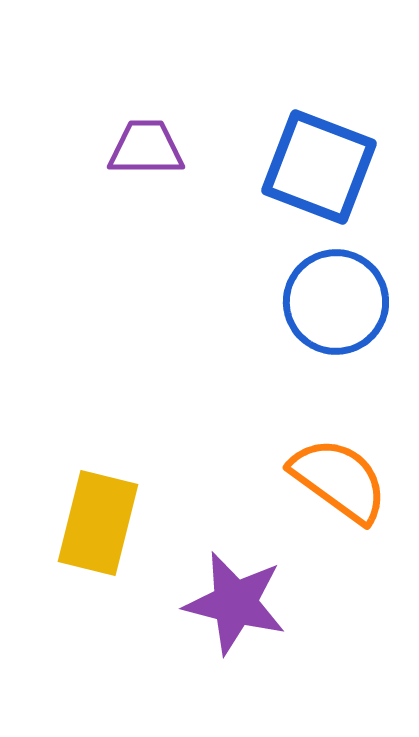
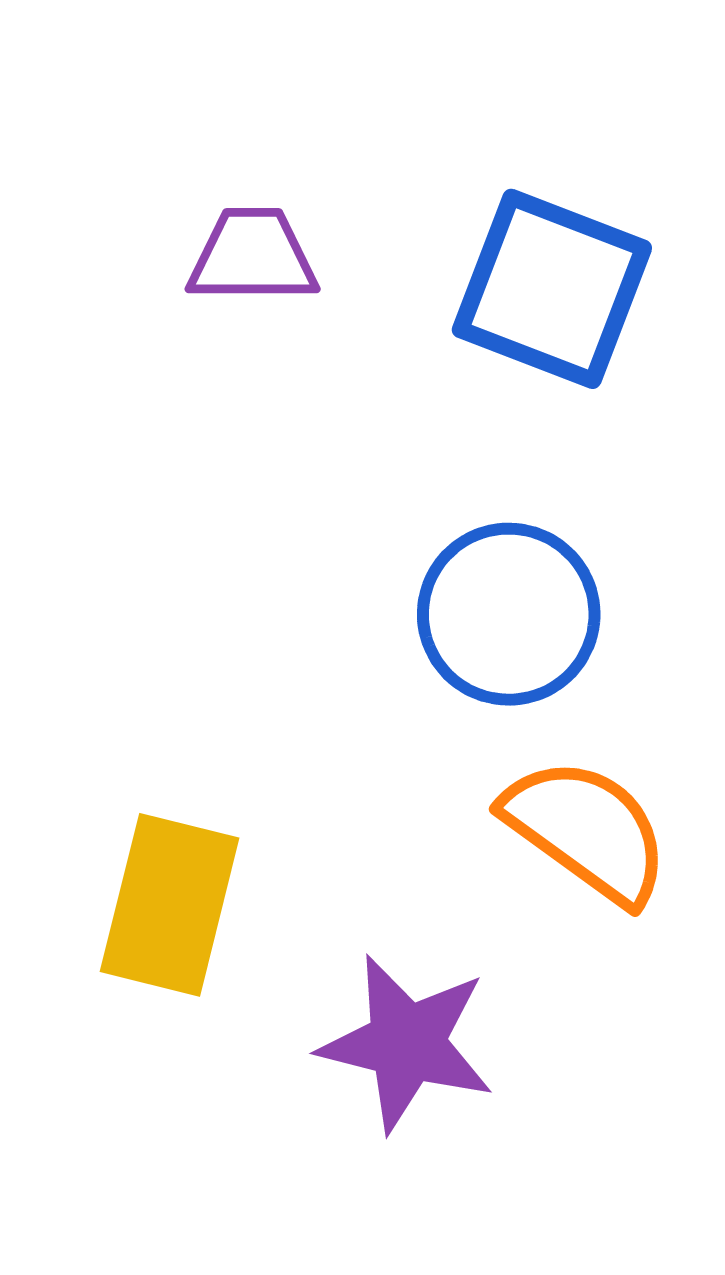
blue circle: (336, 302) -> (509, 614), moved

